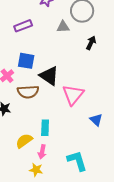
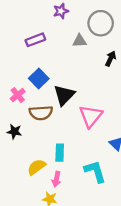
blue square: (26, 61) -> (39, 79), turned 36
black triangle: (49, 76) -> (64, 95), turned 40
cyan L-shape: (77, 161) -> (95, 171), moved

